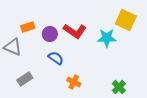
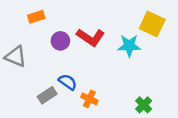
orange rectangle: (28, 27) -> (36, 17), moved
blue semicircle: (56, 58) -> (68, 82), moved
gray rectangle: (25, 79) -> (47, 95), moved

